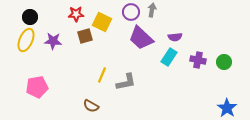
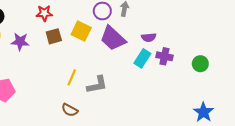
yellow square: (102, 22) -> (81, 31), moved
purple cross: (198, 60) -> (164, 56), moved
brown semicircle: (91, 106) -> (70, 110), moved

